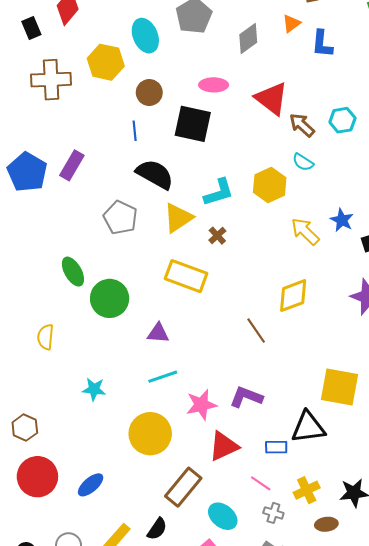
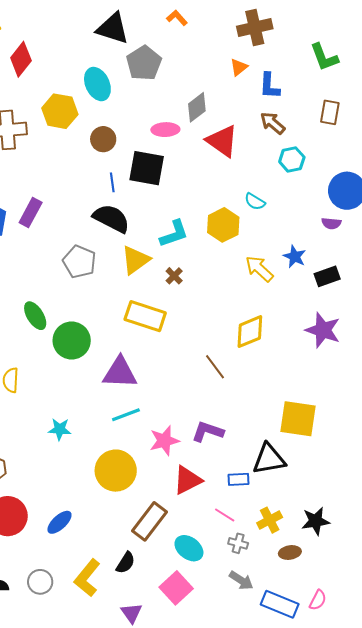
gray diamond: (248, 38) -> (197, 107), moved
brown arrow: (302, 125) -> (273, 123), moved
blue line: (135, 131) -> (112, 182), moved
purple triangle: (158, 333) -> (120, 373), size x1.6

